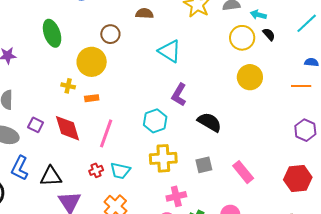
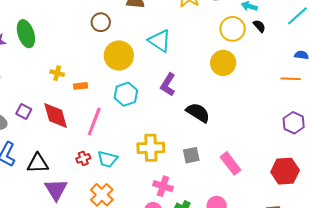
green ellipse: (52, 33) -> (26, 34), moved
yellow circle: (92, 62) -> (119, 56), moved
yellow circle: (250, 77) -> (223, 63), moved
cyan hexagon: (155, 121) -> (126, 94), moved
pink cross: (176, 196) -> (163, 186), turned 30

